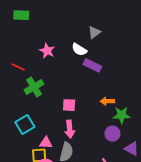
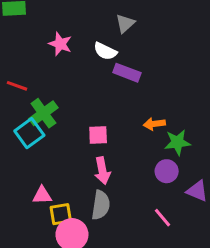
pink star: (47, 51) -> (60, 44), moved
cyan square: (25, 125) -> (29, 133), moved
pink triangle: (46, 143) -> (42, 195), moved

